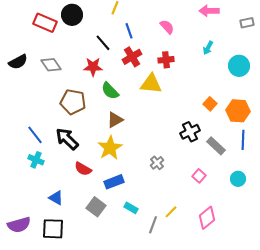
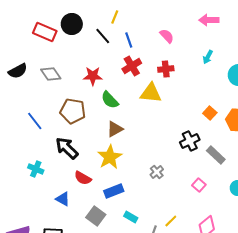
black line: (103, 43) -> (103, 36), moved
blue line: (35, 135) -> (35, 121), moved
blue triangle: (56, 198) -> (63, 199), moved

